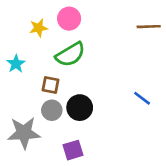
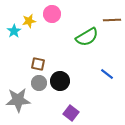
green semicircle: (70, 54) -> (87, 37), moved
cyan star: (16, 64) -> (14, 31), moved
purple square: (73, 150) -> (71, 113), moved, turned -35

